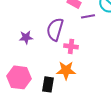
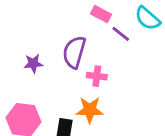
purple line: (88, 16) -> (121, 34), turned 48

